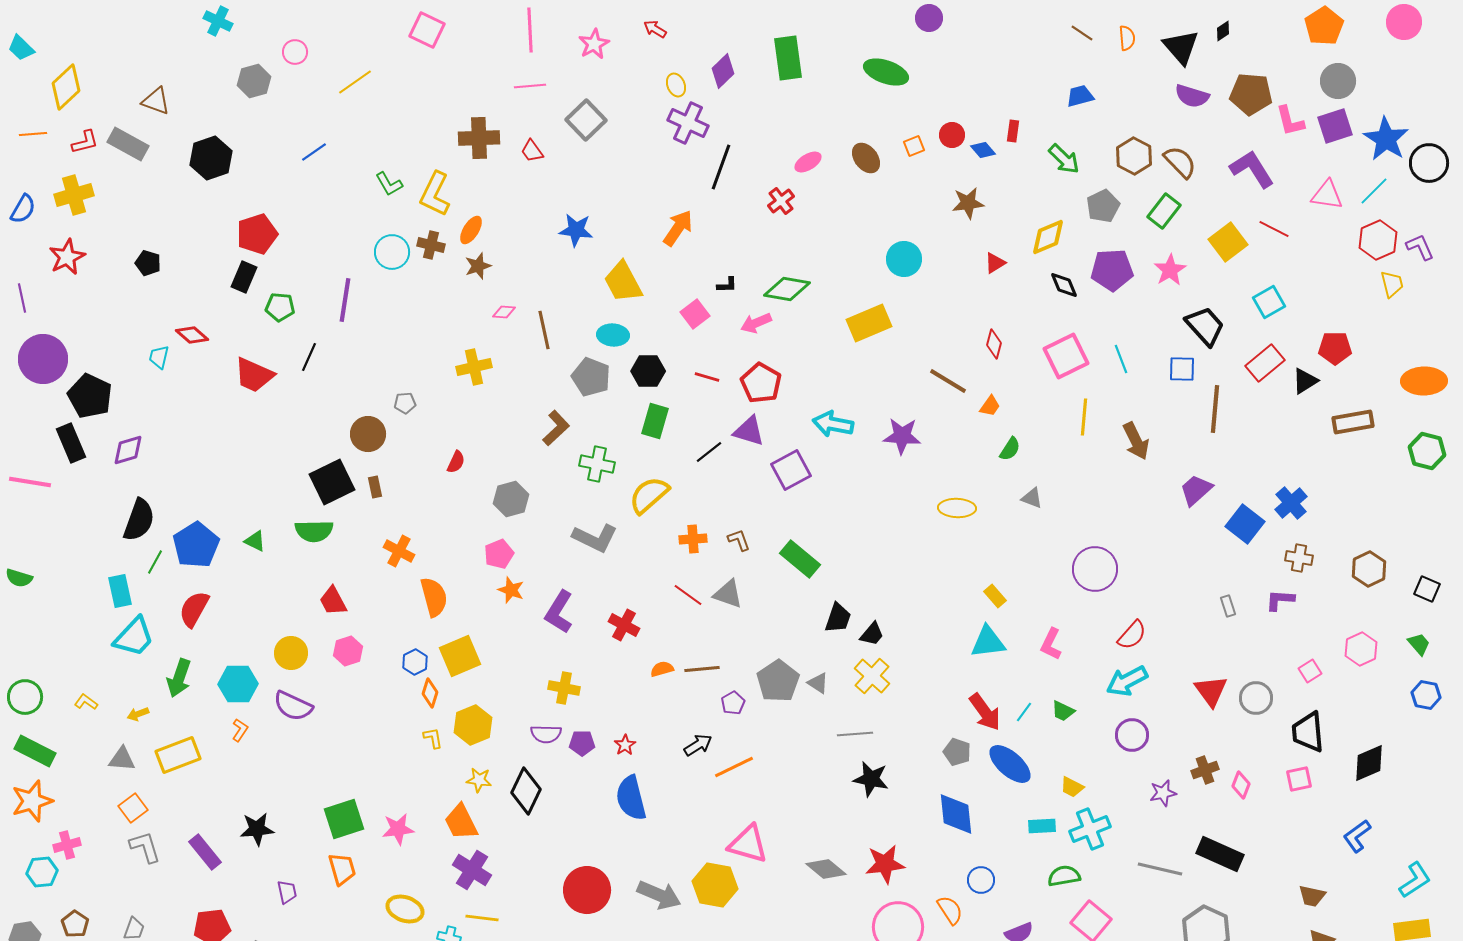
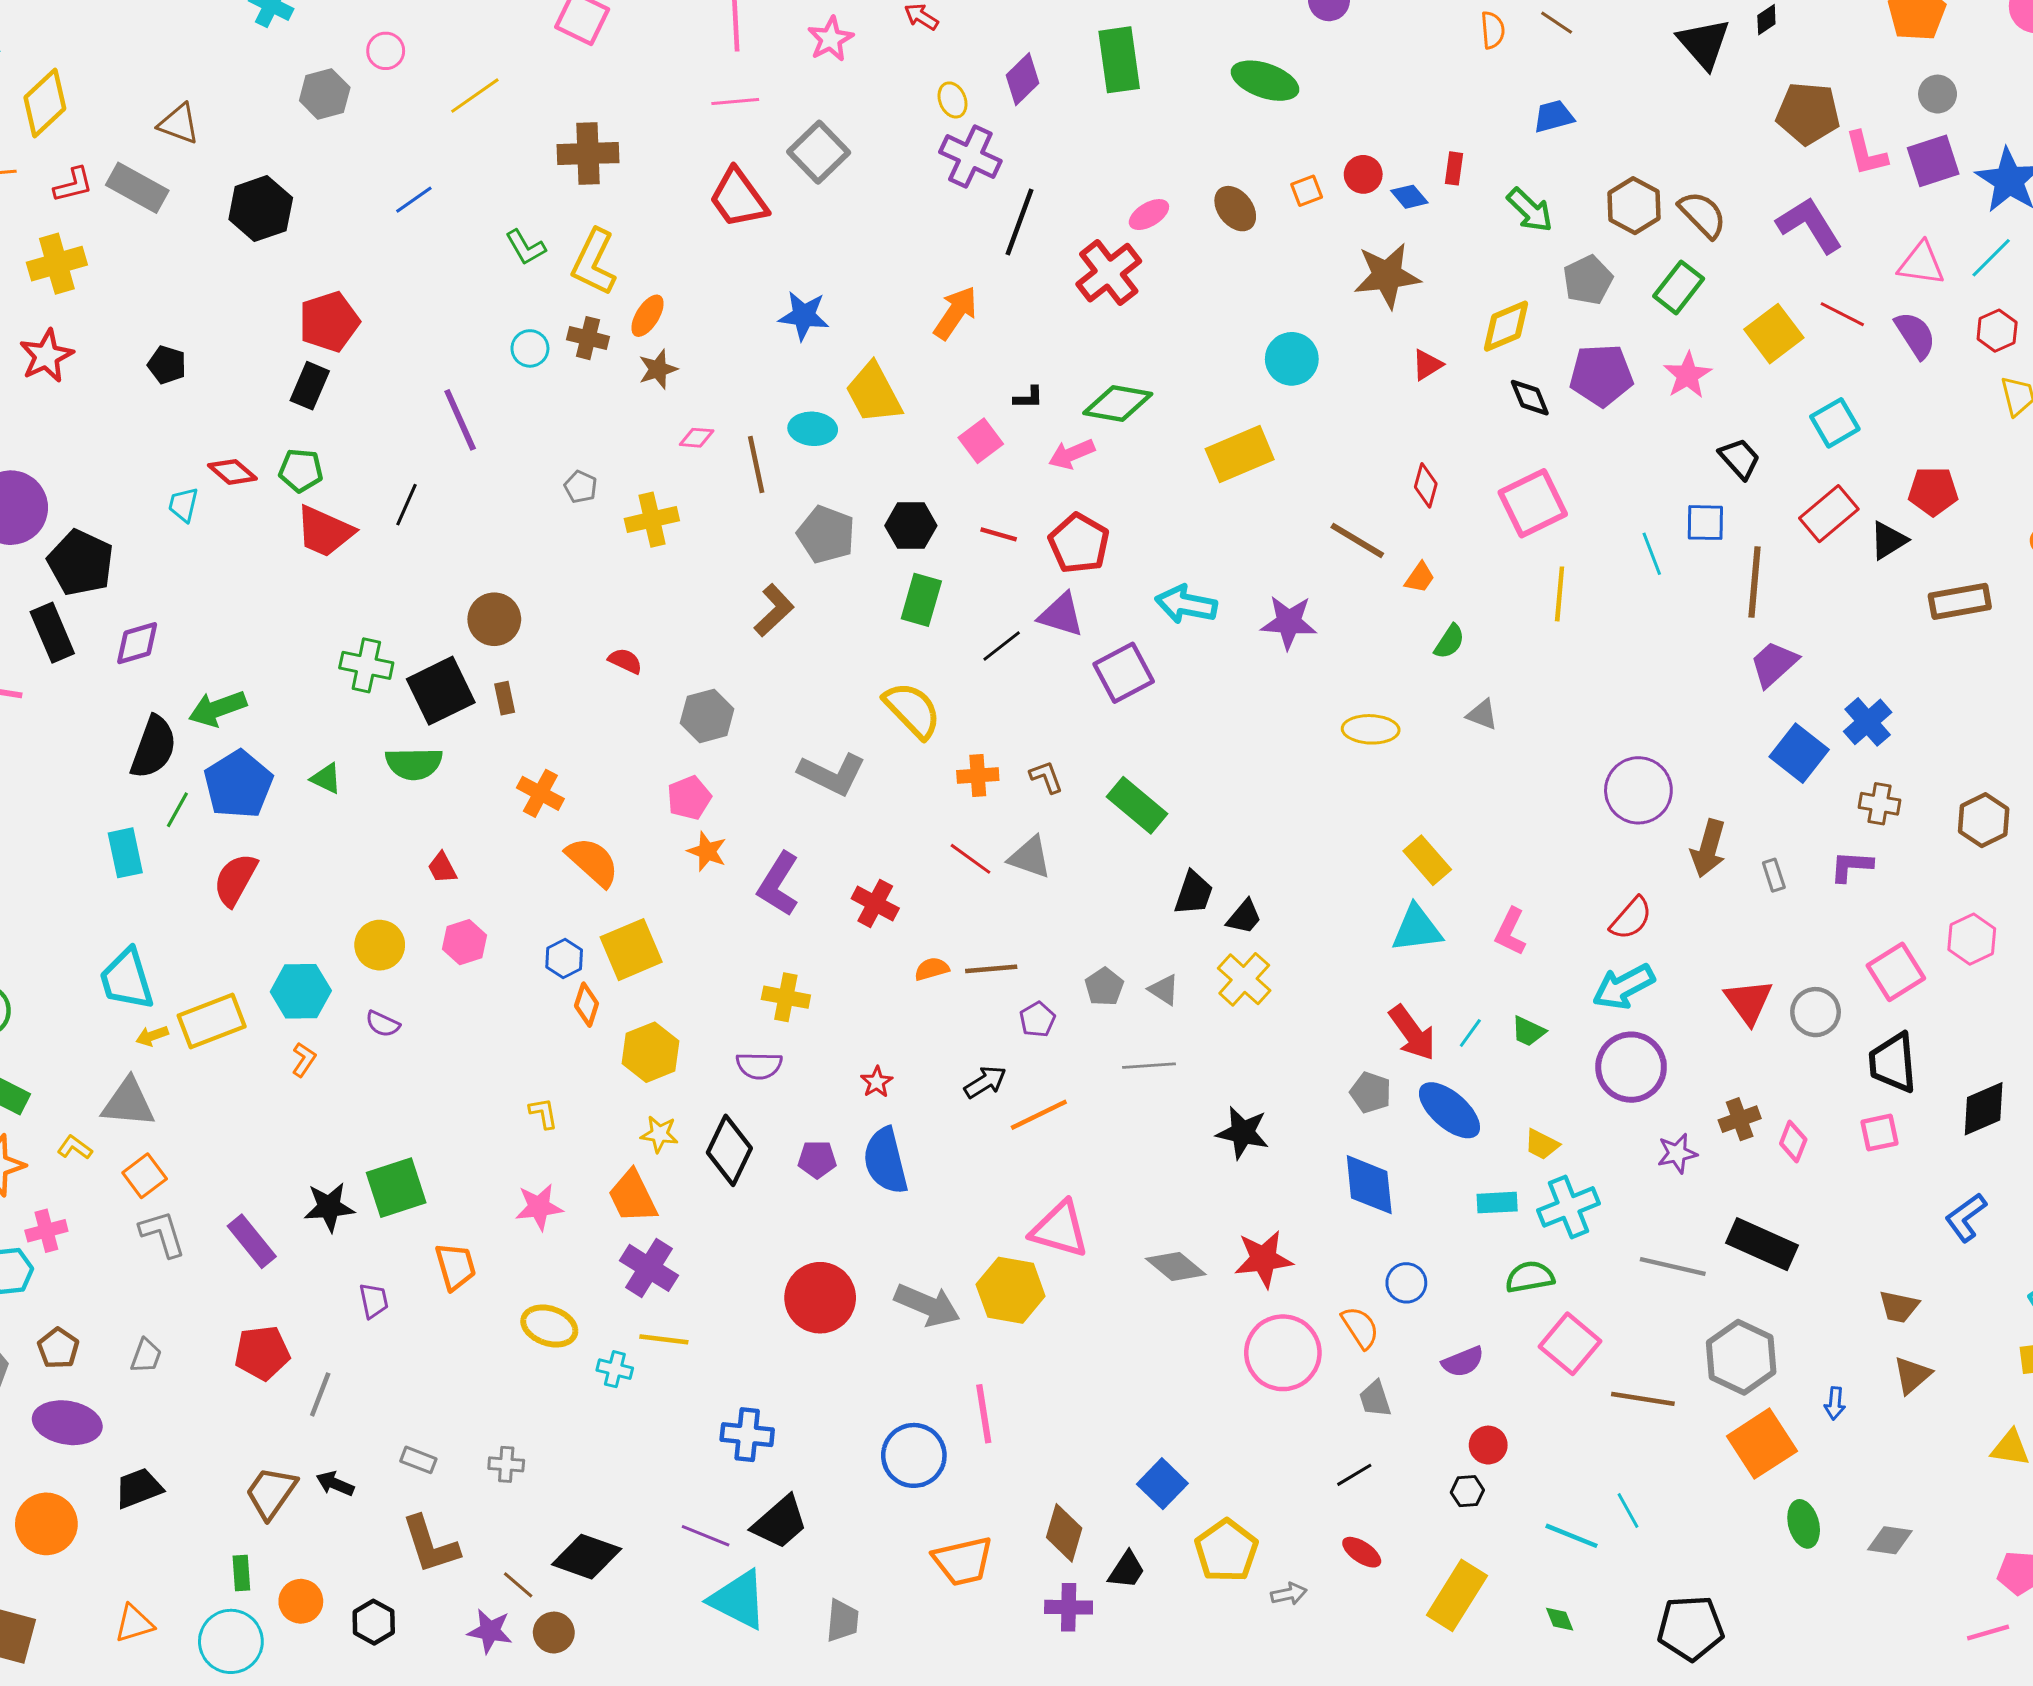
orange semicircle: (1127, 38) -> (1493, 30), moved
gray circle: (1338, 81) -> (1938, 94), size x0.7
purple semicircle: (1192, 96) -> (1915, 335), moved, turned -140
brown cross: (479, 138) -> (588, 154), moved
red trapezoid: (532, 151) -> (738, 198), size x1.8
red cross: (781, 201) -> (1109, 273), size x1.6
brown star: (968, 203) -> (1387, 276), size x1.4
red hexagon: (1378, 240) -> (1997, 331), size x0.7
cyan circle: (392, 252) -> (530, 348), size x0.7
purple line: (345, 300) -> (460, 420), turned -33
green pentagon: (280, 307) -> (301, 470), moved
black trapezoid: (1205, 326) -> (1740, 459), size x0.7
cyan ellipse: (613, 335) -> (813, 429), moved
cyan line: (1121, 359) -> (1652, 554), moved
gray pentagon: (405, 403) -> (581, 487), moved, turned 30
brown arrow: (1136, 441) -> (1708, 848), moved, turned 42
red semicircle: (456, 462) -> (625, 661), turned -90
green cross: (597, 464) -> (366, 665), moved
purple trapezoid: (1196, 490) -> (1774, 664), moved
yellow semicircle: (649, 495) -> (912, 710), turned 87
purple circle: (1095, 569) -> (1638, 790), moved
yellow rectangle: (995, 596) -> (1427, 860), size x1.4
orange semicircle: (434, 597) -> (592, 862), turned -33
red trapezoid: (333, 601) -> (442, 868), size x0.7
cyan trapezoid: (134, 637) -> (127, 979), moved, turned 120
pink square: (1310, 671) -> (1896, 972), size x1.6
green arrow: (179, 678) -> (218, 709), moved, turned 51
gray pentagon: (778, 681) -> (1104, 987), size x0.6
yellow L-shape: (86, 702) -> (75, 1147), moved
purple semicircle: (293, 706) -> (383, 1024), size x0.6
gray line: (855, 734) -> (1149, 1066), moved
purple circle: (1132, 735) -> (1631, 1067), size x1.4
yellow L-shape: (433, 738) -> (543, 1113), moved
purple pentagon: (582, 743) -> (817, 1159), moved
yellow rectangle: (178, 755) -> (212, 1021), moved
gray triangle: (122, 759) -> (128, 1103), size x1.4
green square: (344, 819) -> (396, 1188), moved

